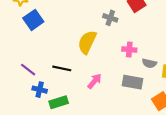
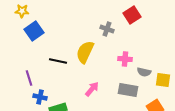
black line: (62, 68) -> (58, 61), moved
purple line: (28, 70) -> (29, 78), turned 35

